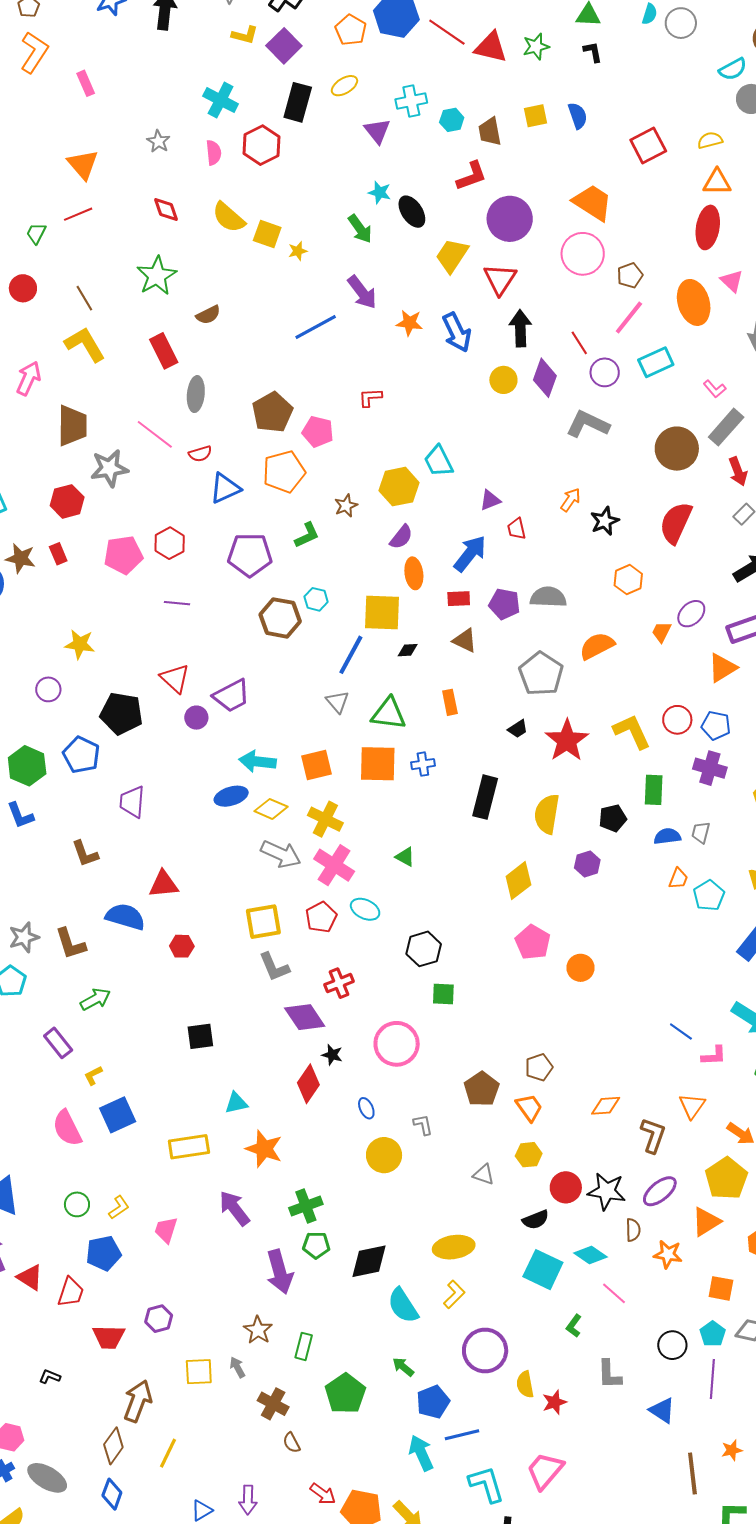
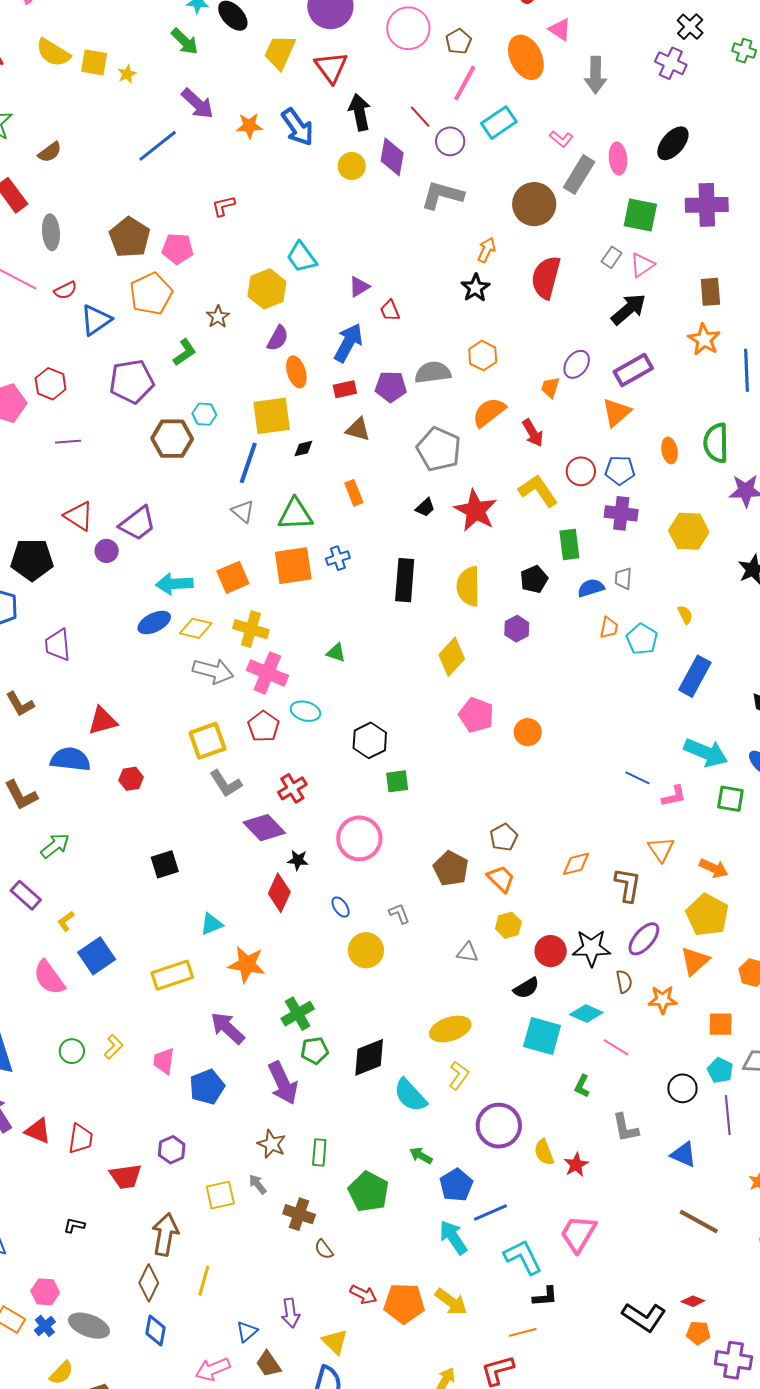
red arrow: (738, 471) -> (533, 433), moved
orange arrow: (571, 500) -> (487, 250), moved
orange hexagon: (628, 580) -> (483, 356), moved
blue pentagon: (104, 1253) -> (207, 1087), moved
brown line: (692, 1474) -> (699, 1221), moved, turned -45

